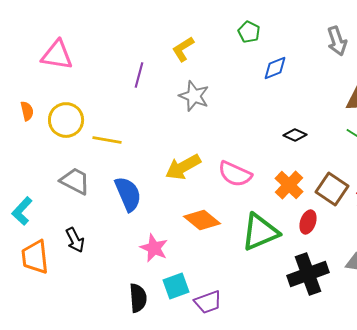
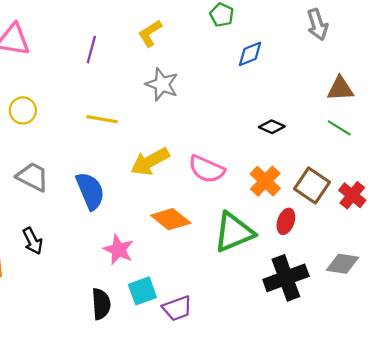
purple line: (139, 75) -> (91, 50), moved
yellow circle: (66, 120) -> (23, 110), size x0.7
yellow line: (107, 140) -> (102, 119), moved

